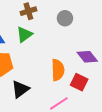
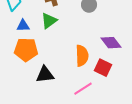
black triangle: (20, 89) -> (45, 75), turned 30

